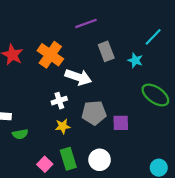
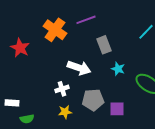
orange cross: (50, 55) -> (55, 30), moved
cyan star: (135, 60) -> (118, 69), moved

